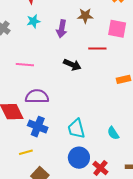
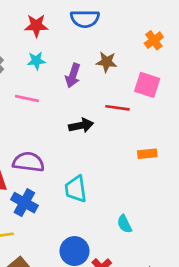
pink line: (25, 65) -> (27, 99), moved
black arrow: (72, 65) -> (81, 125), turned -42
cyan trapezoid: (76, 129) -> (76, 189), moved

